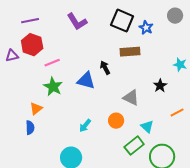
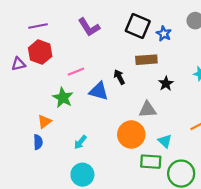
pink line: (52, 63) -> (76, 72), moved
black star: (160, 86) -> (166, 84), moved
gray triangle: (131, 98) -> (148, 110), turned -30
orange circle: (116, 121) -> (131, 134), size x1.6
cyan arrow: (85, 126) -> (80, 142), moved
green rectangle: (134, 146) -> (151, 162), turned 42

